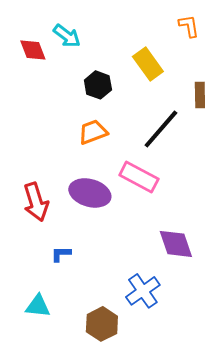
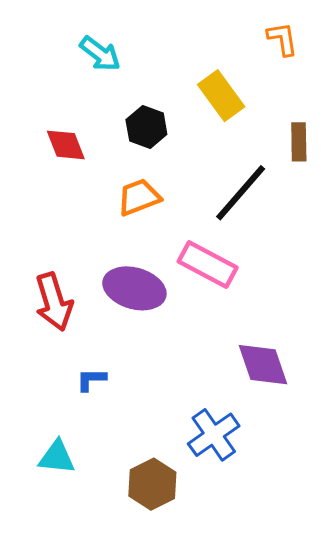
red diamond: (33, 50) -> (66, 145), moved

